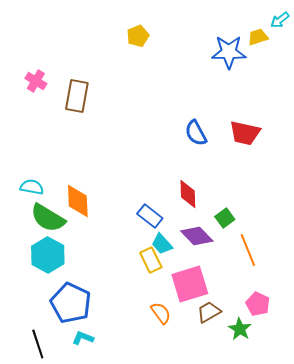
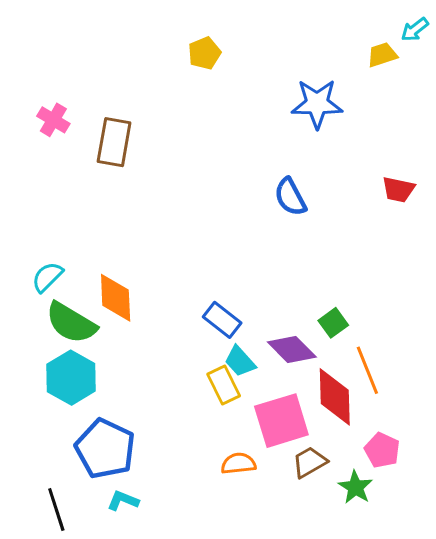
blue star: (229, 52) -> (317, 104), moved
red trapezoid: (245, 133) -> (398, 190), moved, size x0.7
cyan semicircle: (32, 187) -> (47, 277), turned -55
red diamond: (188, 194) -> (335, 397), moved, size x1.4
orange semicircle: (161, 313) -> (238, 464), turned -60

